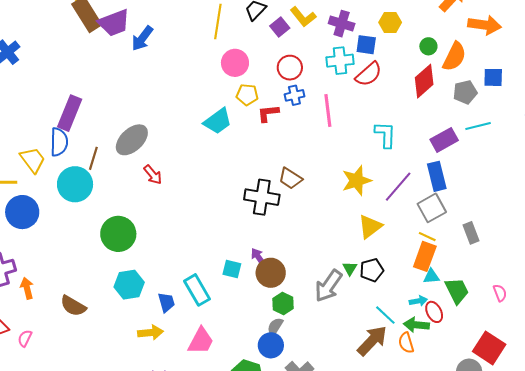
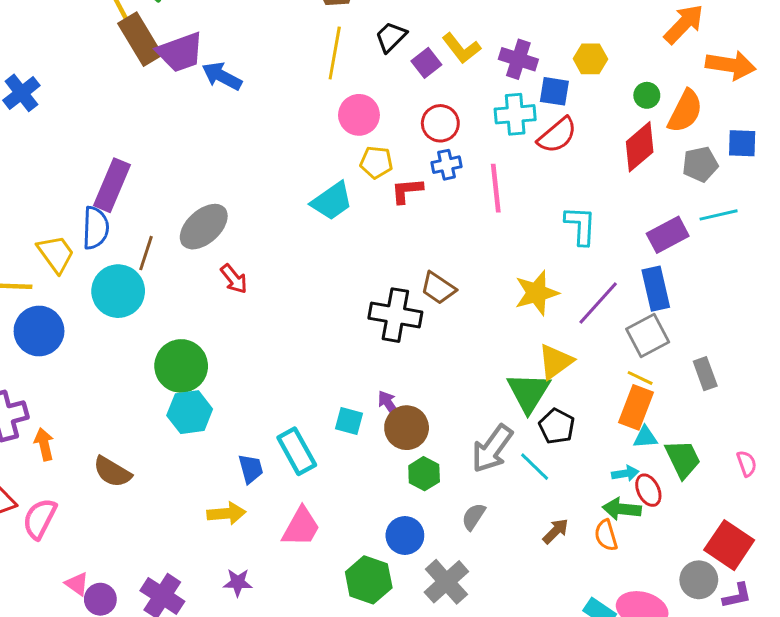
blue arrow: (142, 38) -> (222, 76), turned 80
green triangle: (350, 268) -> (529, 392), moved, size x2.0
black pentagon: (372, 270) -> (557, 426), turned -30
cyan hexagon: (129, 285) -> (190, 412), moved
cyan line: (385, 315) -> (535, 467), moved
gray semicircle: (275, 327) -> (474, 517), moved
pink semicircle: (25, 338) -> (40, 519), size x1.6
brown arrow: (372, 341) -> (556, 531), size x0.6

